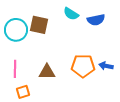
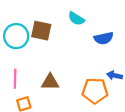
blue semicircle: (96, 20) -> (104, 38), moved
orange pentagon: (83, 66) -> (95, 91), moved

